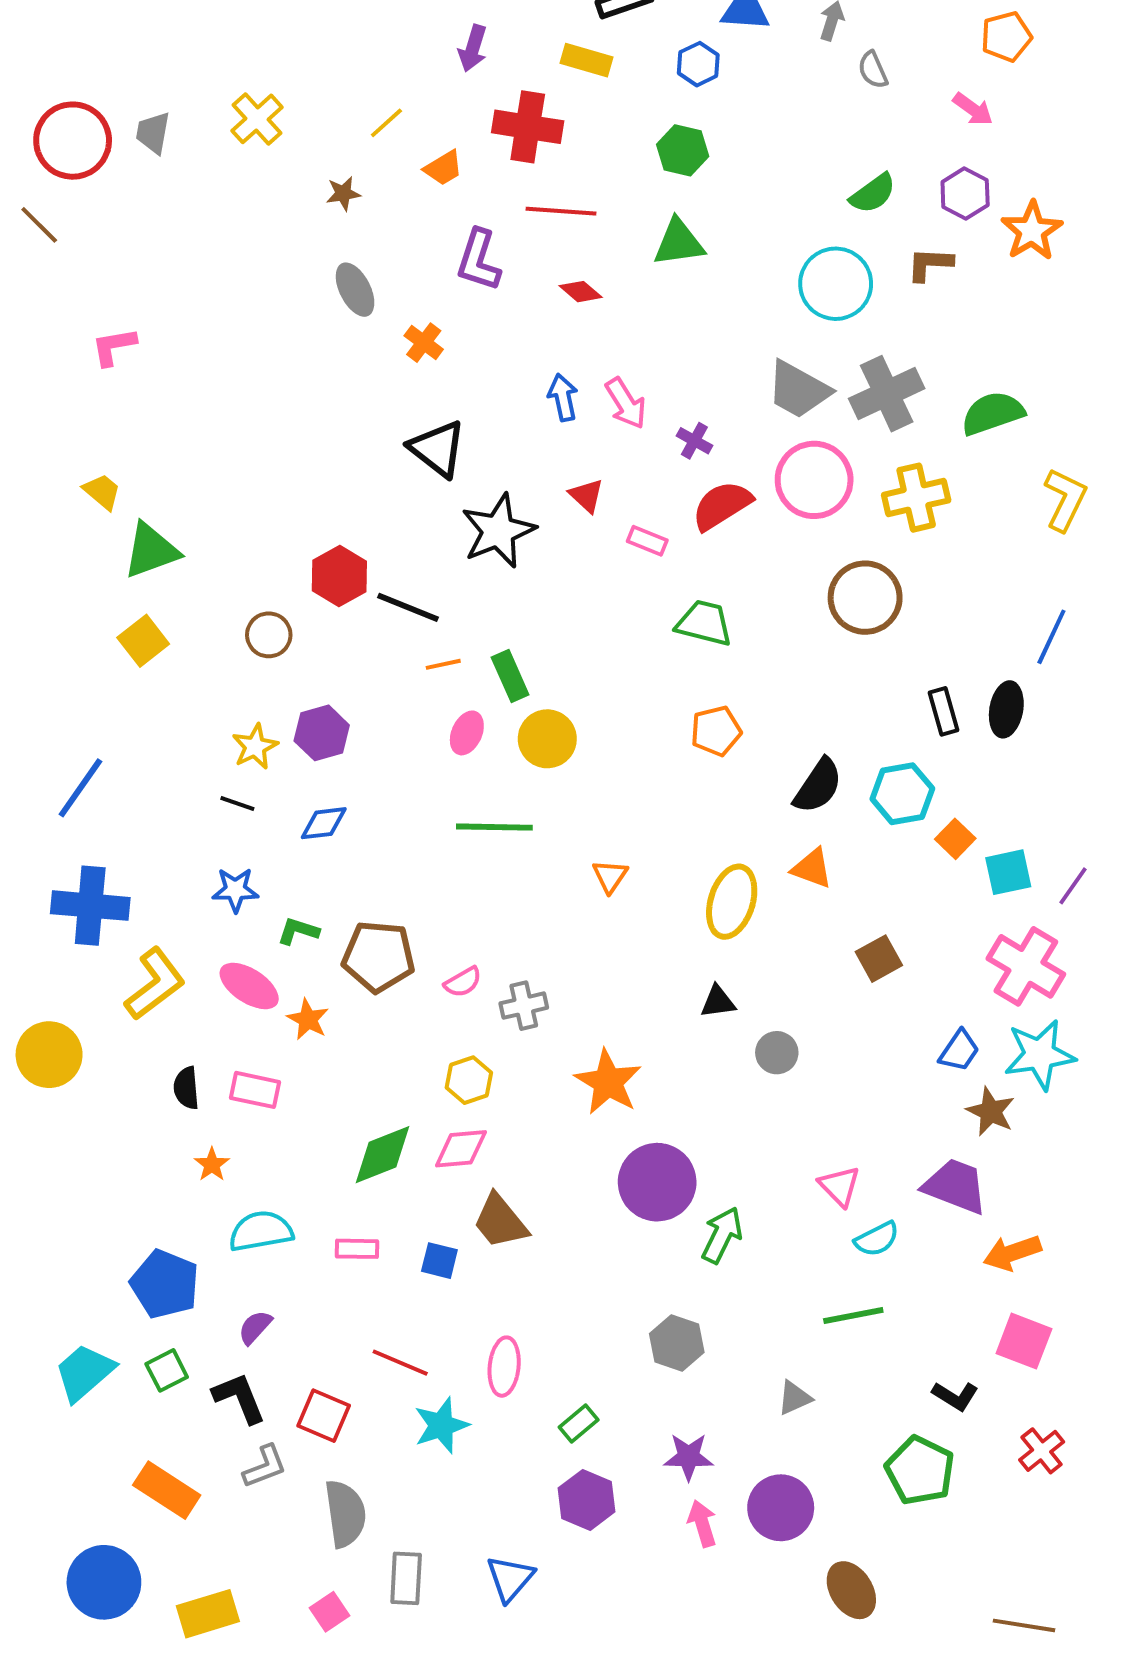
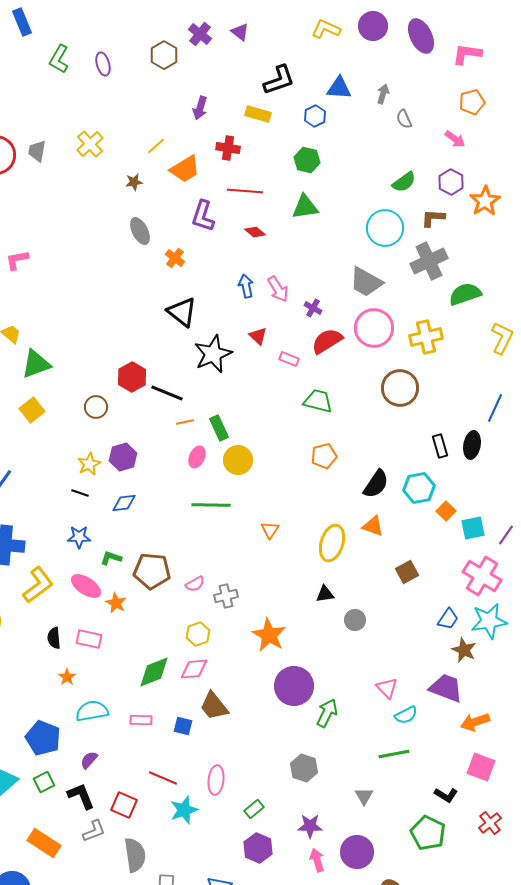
red cross: (528, 127) -> (228, 148), size x0.7
orange trapezoid: (443, 168) -> (185, 169), size x1.5
gray cross: (887, 394) -> (429, 261), moved
gray triangle: (794, 1398) -> (364, 796), turned -36

